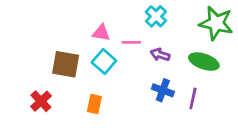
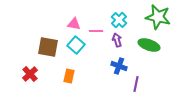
cyan cross: (156, 16) -> (119, 20), moved
purple arrow: (160, 55) -> (117, 40), turned 56
purple line: (193, 98) -> (136, 84), moved

